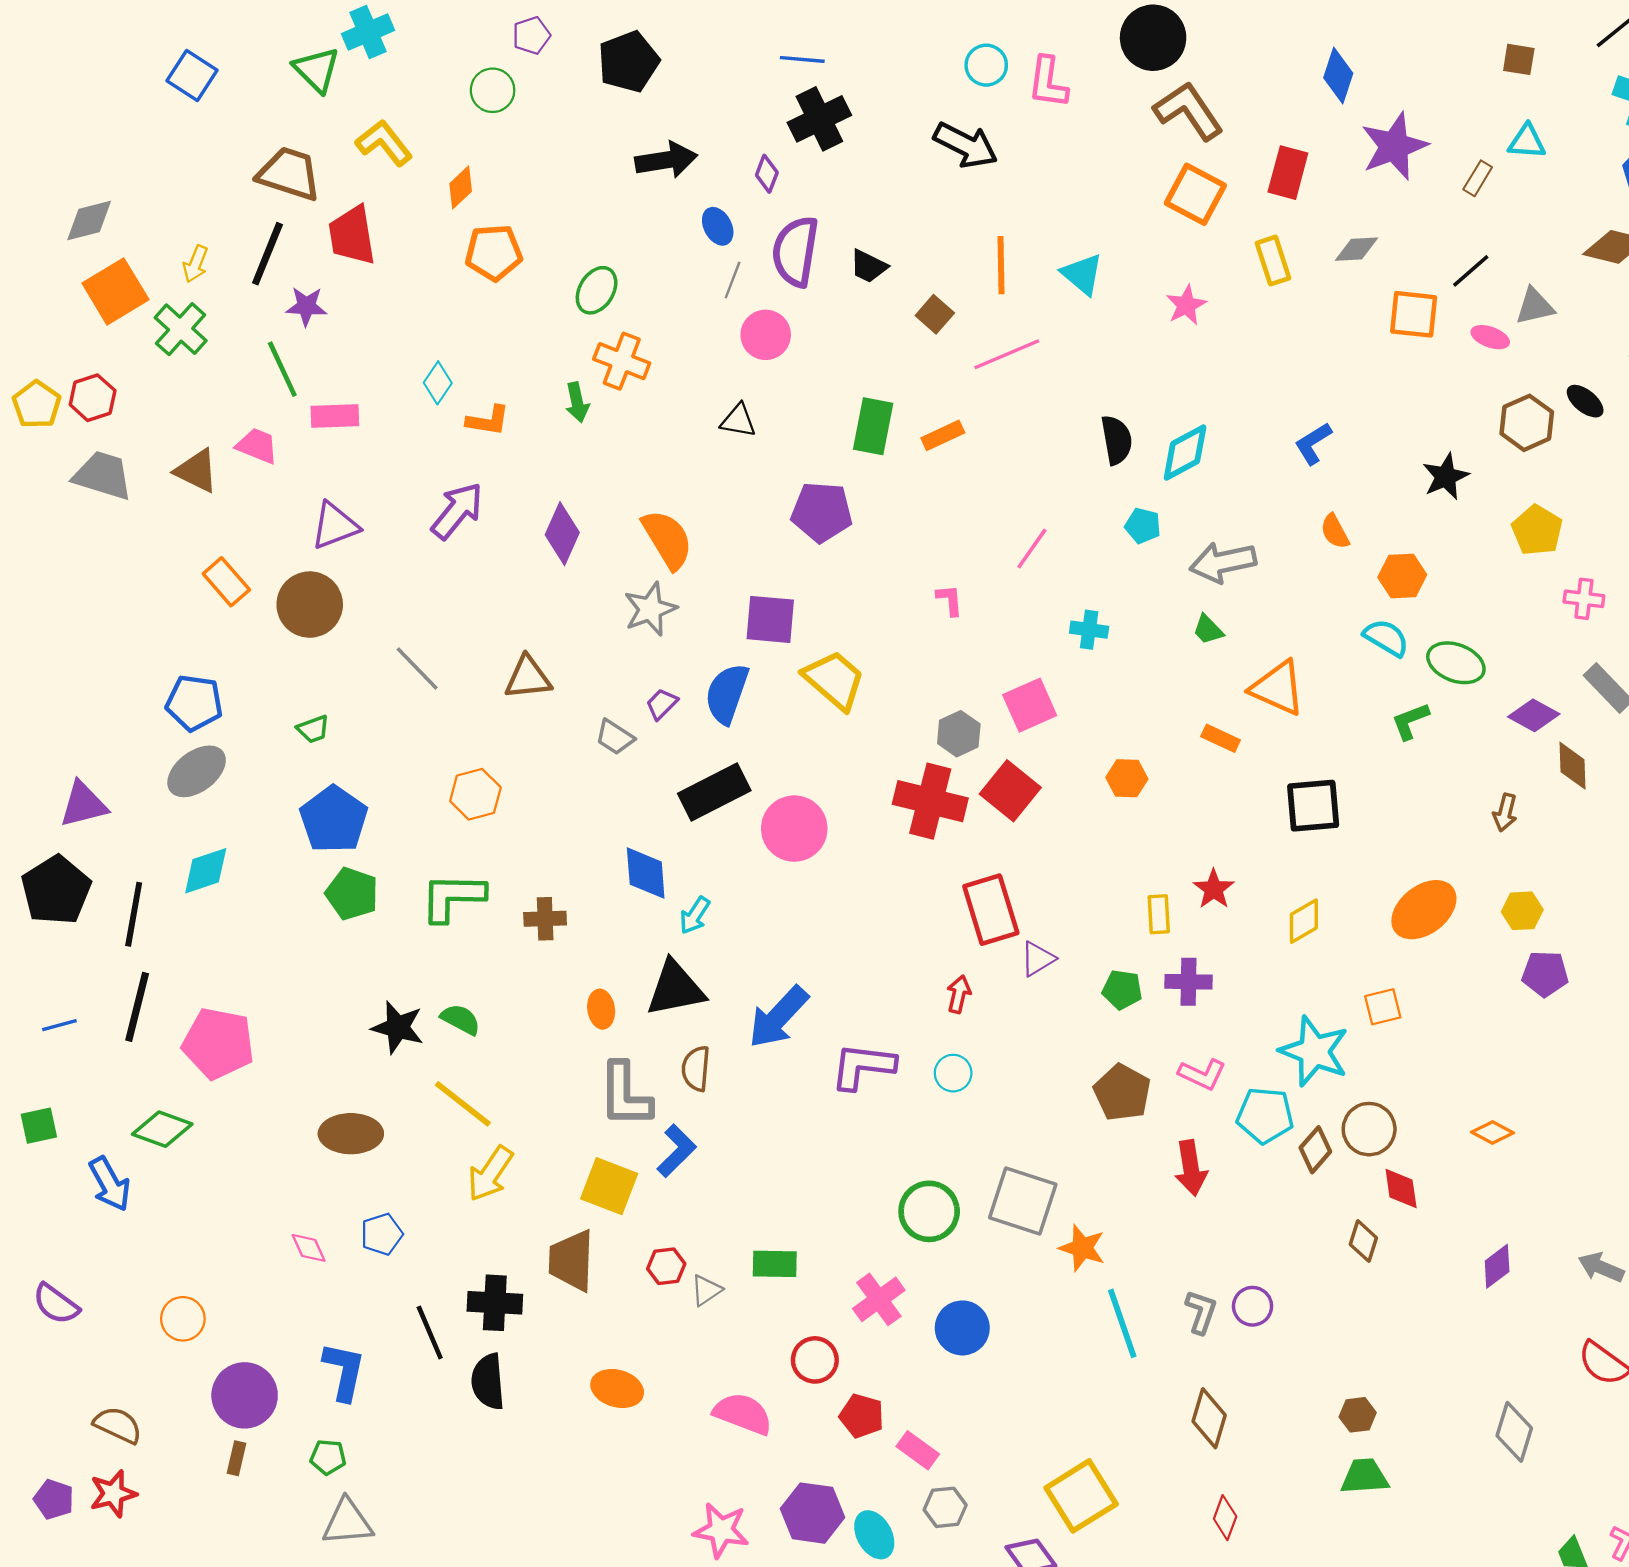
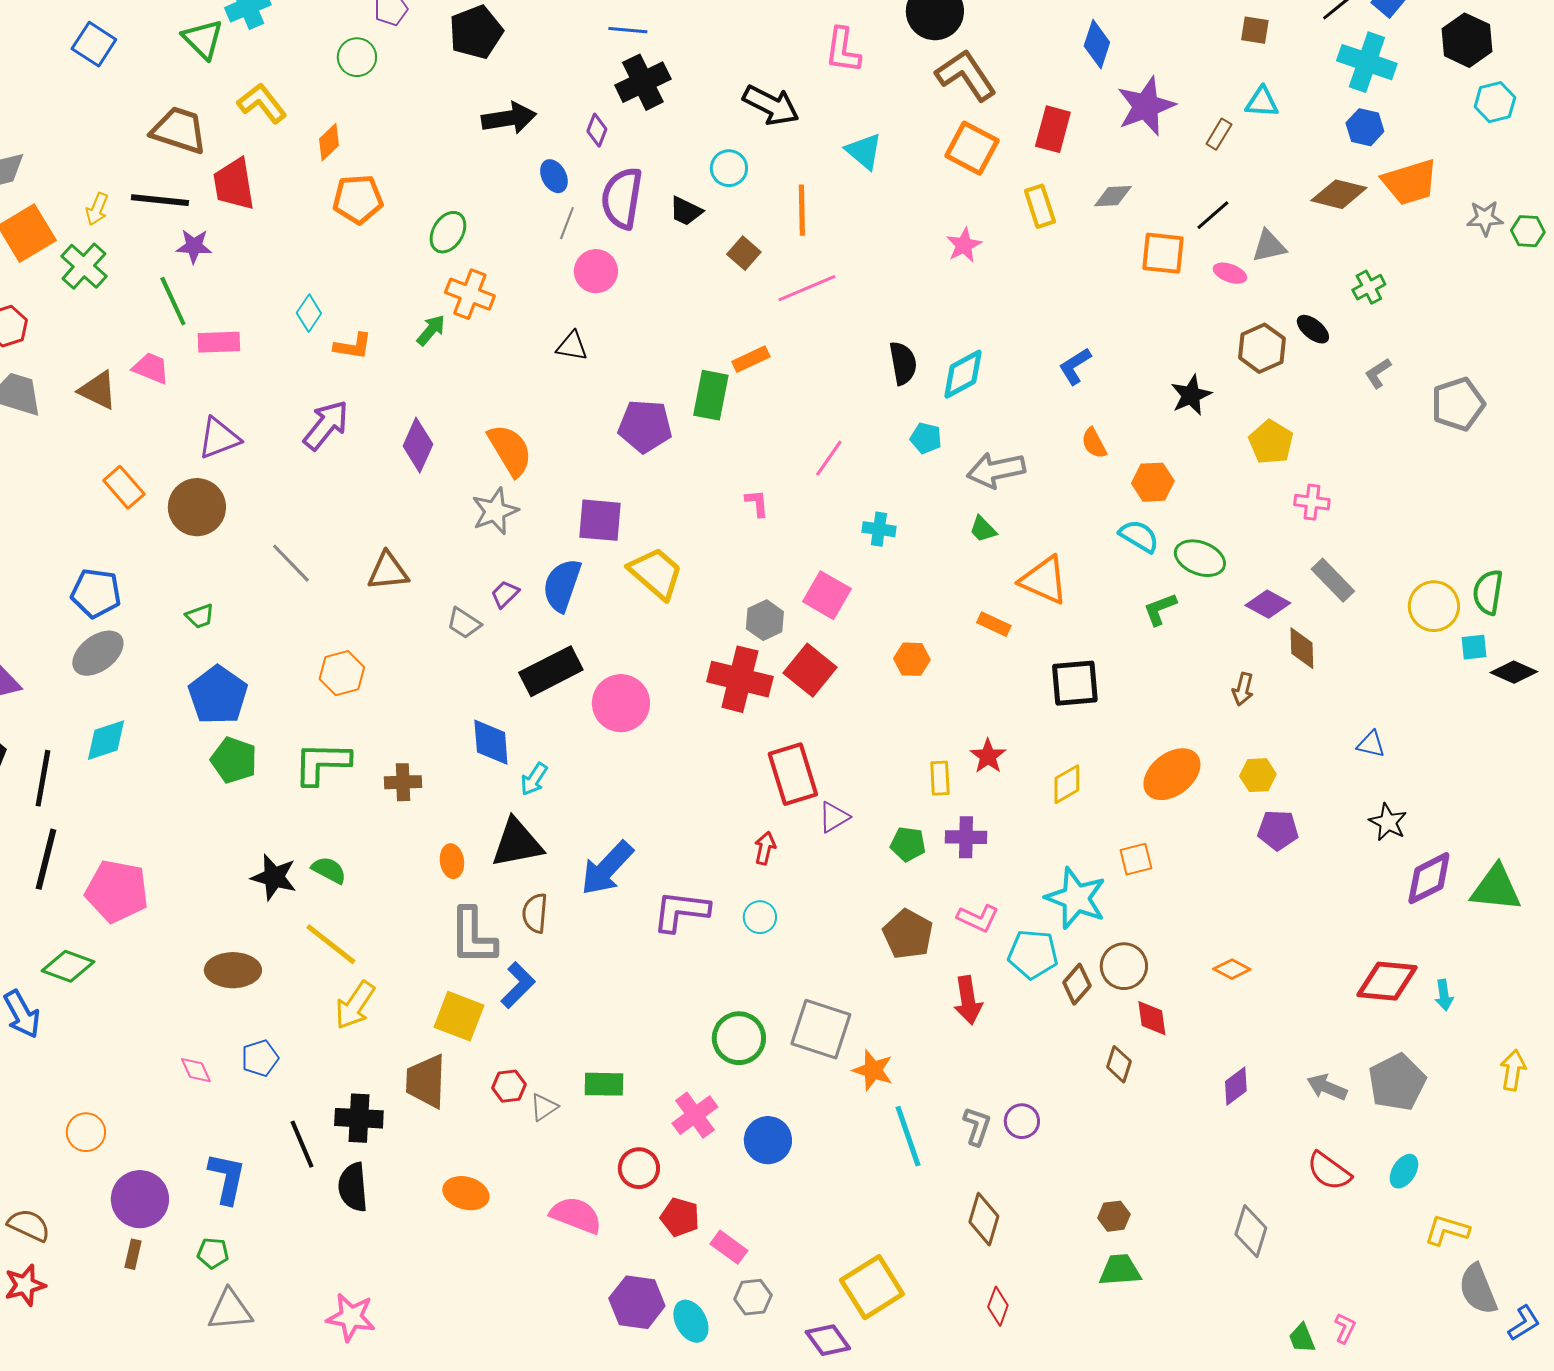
cyan circle: (986, 65) -> (729, 168), moved
black line: (267, 254) -> (160, 200), turned 74
cyan triangle: (1082, 274) -> (864, 151), moved
green arrow: (577, 402) -> (431, 330), turned -128
green rectangle: (873, 426) -> (711, 395), moved
pink square: (1030, 705) -> (827, 595), turned -36
pink star: (721, 1530) -> (351, 1317), moved

